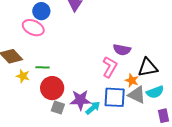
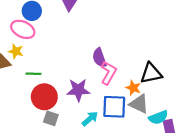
purple semicircle: (122, 50) -> (99, 58), moved, turned 60
yellow star: (23, 76) -> (16, 51), moved
cyan semicircle: (155, 92) -> (158, 117), moved
purple star: (80, 100) -> (78, 90), moved

